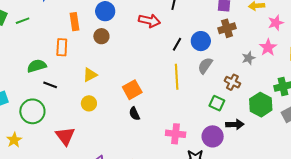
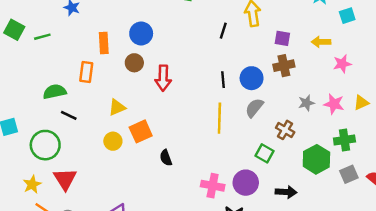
red arrow: (149, 21) -> (163, 78), moved, turned 75
black line: (177, 44) -> (223, 80), turned -40
pink star: (268, 47) -> (334, 104), moved, turned -30
orange square: (132, 90) -> (141, 131), moved
black arrow: (235, 124) -> (286, 192), moved
red triangle: (65, 136) -> (65, 179), moved
purple circle: (213, 136) -> (246, 183), moved
yellow star: (14, 140) -> (32, 184), moved

